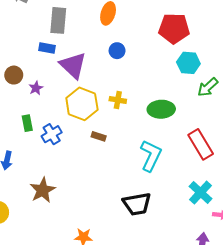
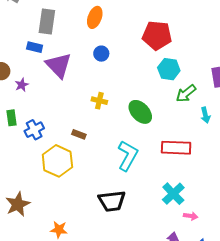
yellow hexagon: (82, 104) -> (57, 161), moved
green ellipse: (161, 109) -> (140, 112), turned 45
red rectangle: (201, 144) -> (176, 148), turned -60
brown star: (43, 190) -> (18, 204), moved

